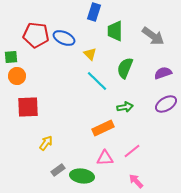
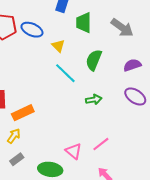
purple ellipse: (166, 104) -> (135, 96), turned 65
orange rectangle: (103, 128) -> (23, 113), moved
pink triangle: (105, 158) -> (73, 151), turned 42
gray rectangle: (58, 170) -> (17, 159), moved

